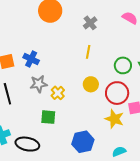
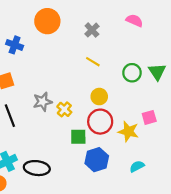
yellow line: (88, 52) -> (93, 62), turned -64
blue cross: (31, 59) -> (15, 45), moved
red circle: (117, 93) -> (100, 122), moved
green square: (48, 117) -> (78, 137), moved

